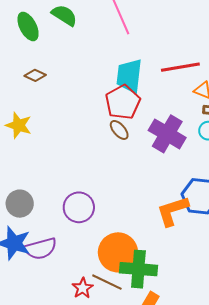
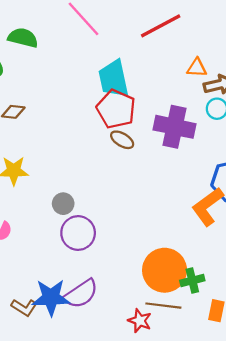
red line: (180, 67) -> (161, 26), moved
gray circle: (20, 204) -> (63, 204), moved, size x0.7
purple circle: (79, 207) -> (78, 233), moved
green cross: (138, 269) -> (192, 280), size x0.6

